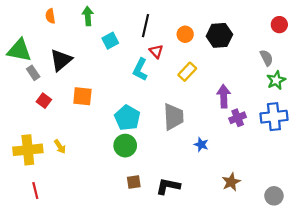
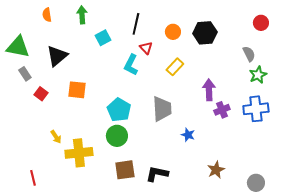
gray rectangle: (33, 73) -> (25, 74), moved
yellow cross: (28, 150) -> (79, 153), moved
brown square: (134, 182) -> (125, 170), size x1.5

